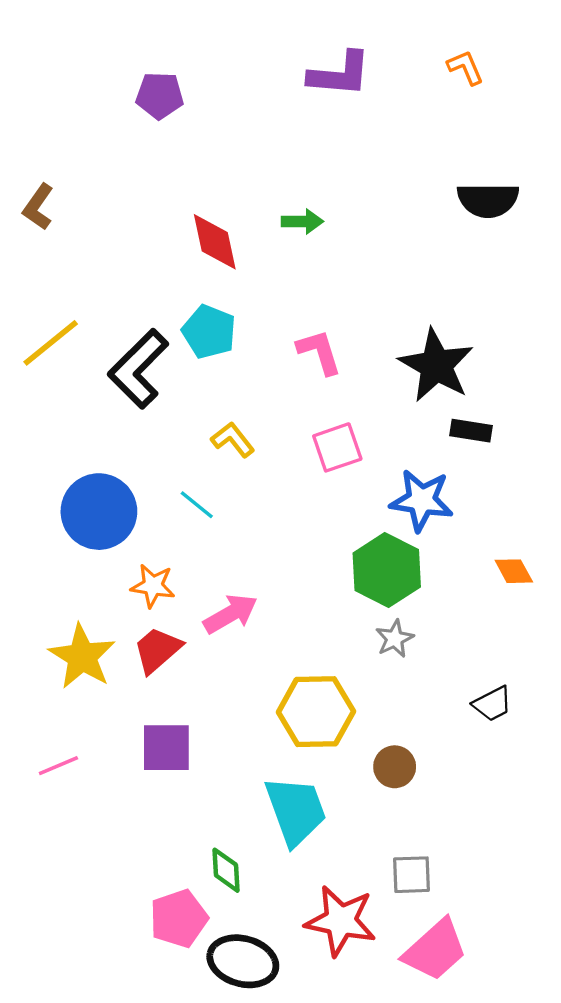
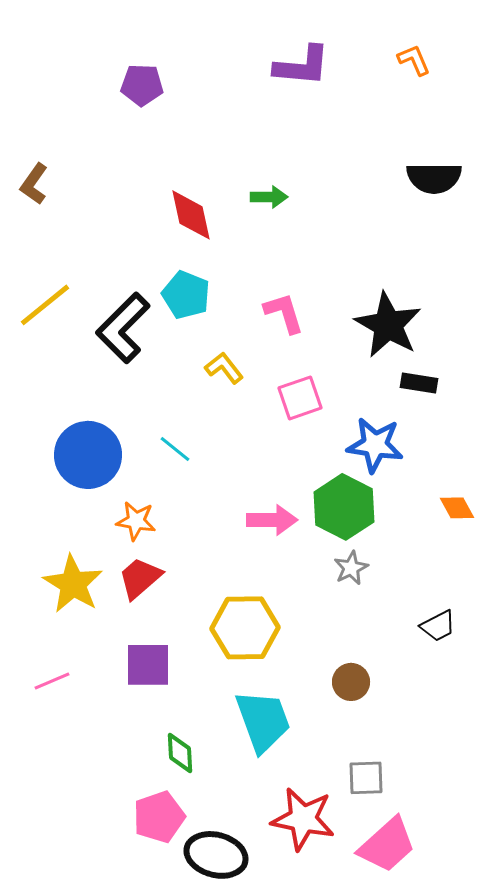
yellow L-shape: (233, 440) -> (224, 368), moved
pink arrow: (230, 614) -> (272, 520), moved, turned 30
yellow hexagon: (316, 712) -> (245, 628), moved
green diamond: (226, 870) -> (180, 753), moved

